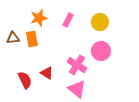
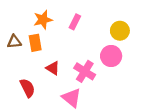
yellow circle: (100, 22) -> (120, 31), moved
red triangle: (47, 73) -> (53, 68), moved
pink triangle: (77, 89) -> (71, 98), moved

